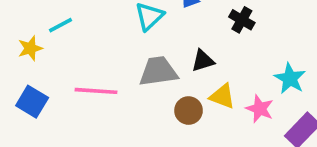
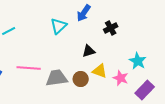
black cross: (242, 20) -> (111, 28), turned 32
gray trapezoid: (158, 71) -> (57, 78), moved

